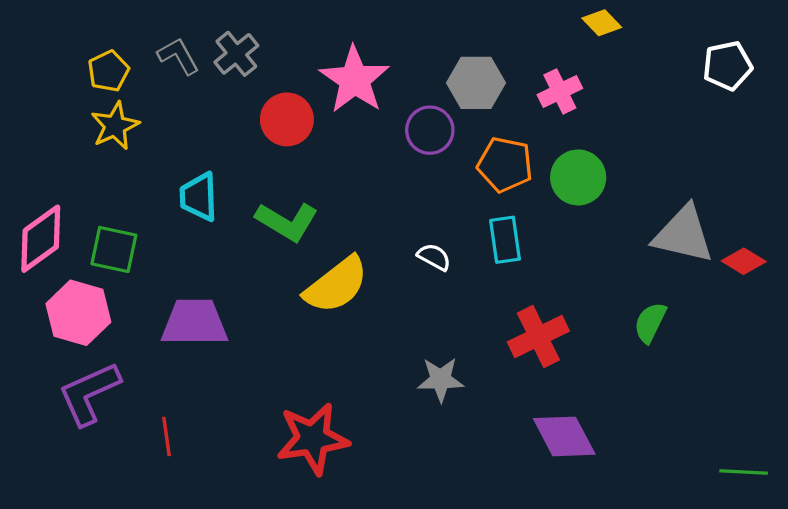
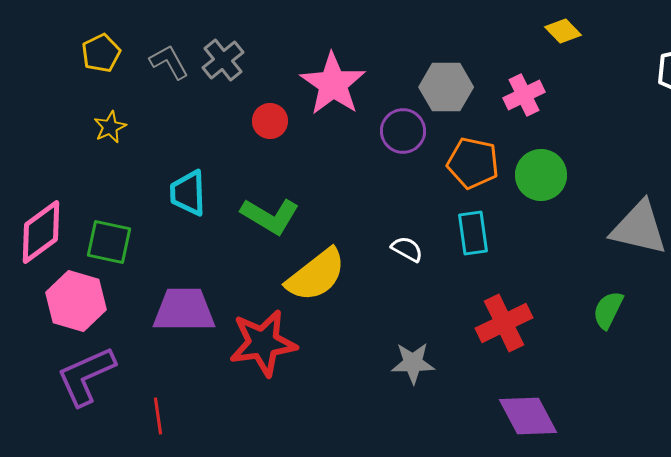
yellow pentagon: (108, 71) -> (101, 53), moved
red circle: (287, 119) -> (270, 121), size x0.7
yellow star: (115, 126) -> (110, 127), size x0.7
red star: (313, 439) -> (263, 343), moved

